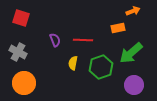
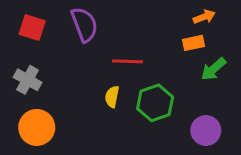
orange rectangle: (118, 28) -> (193, 43), moved
purple semicircle: (55, 40) -> (84, 24), moved, size x1.6
green arrow: (131, 53) -> (213, 69), moved, size x0.7

